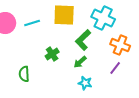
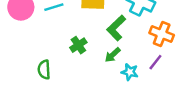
cyan star: (85, 83) -> (130, 72), moved

